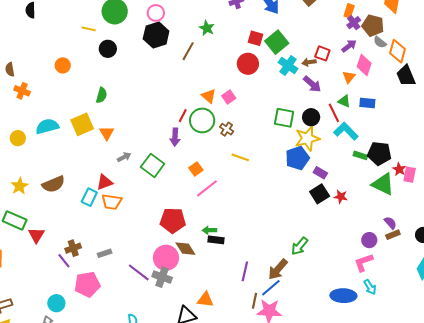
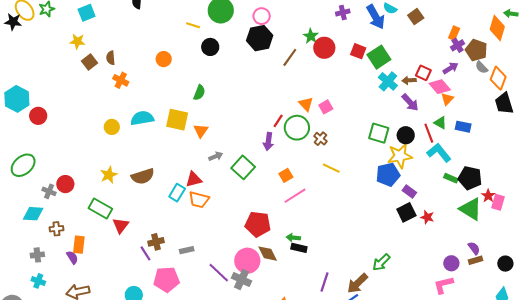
red circle: (248, 64) -> (324, 48), moved
pink diamond: (364, 65) -> (440, 87), moved, turned -65
yellow square: (82, 124) -> (177, 120), turned 30

